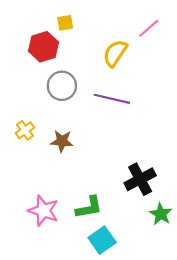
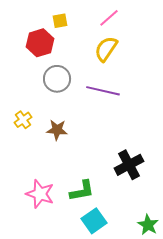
pink line: (149, 28) -> (109, 18), moved
green star: (161, 214) -> (148, 225), moved

